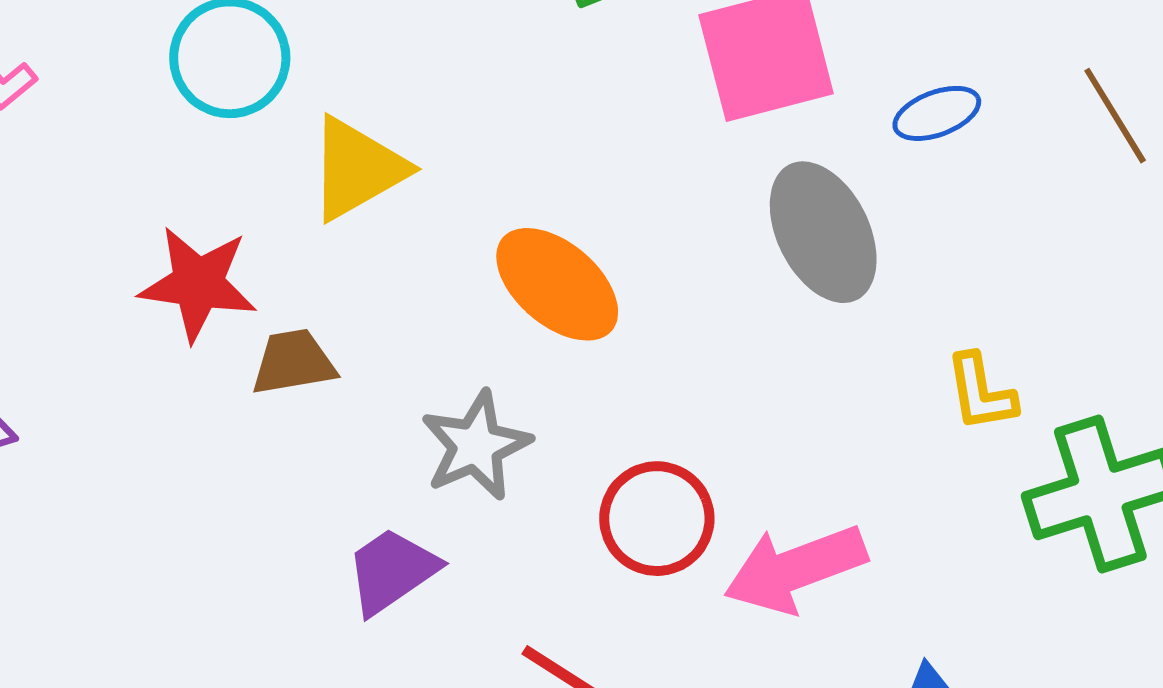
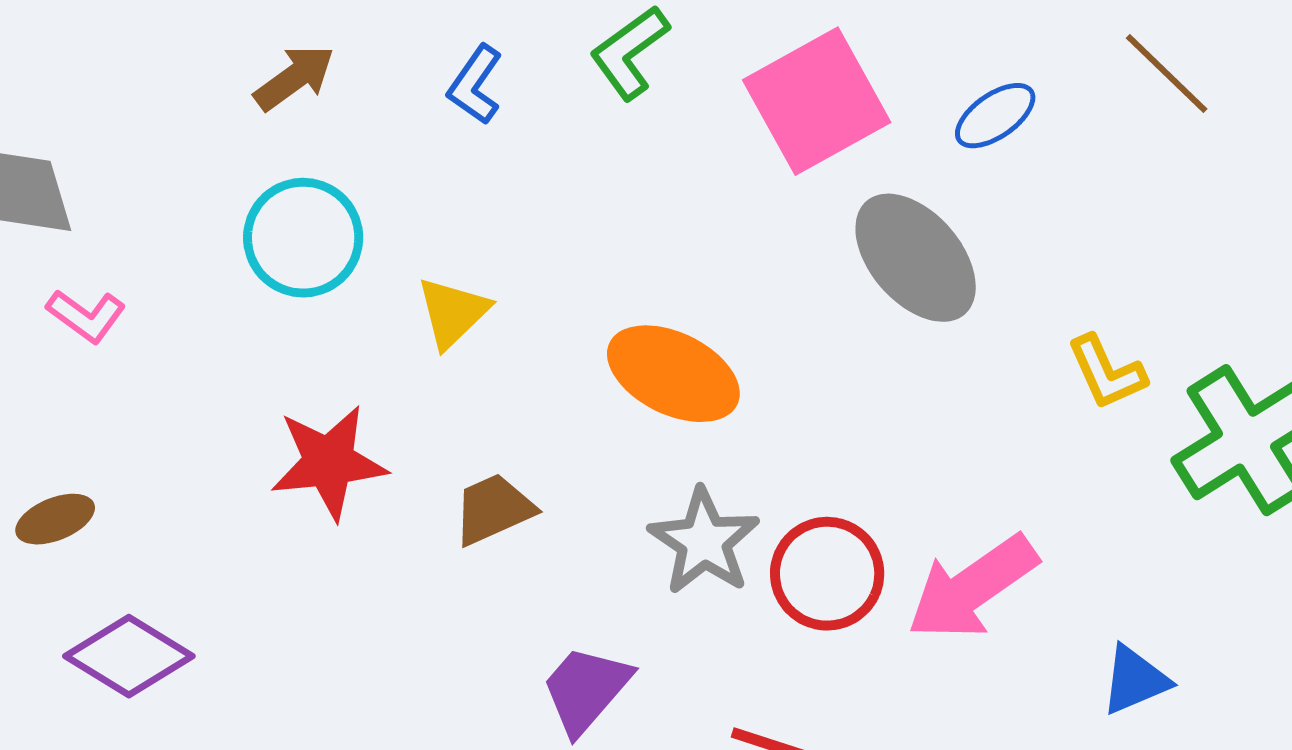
yellow triangle: (357, 169) -> (453, 312), size x0.7
brown trapezoid: (293, 362) -> (494, 509), moved
gray star: (476, 446) -> (704, 541), moved

